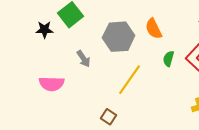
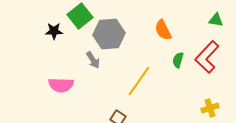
gray hexagon: (119, 37) -> (109, 34), moved

